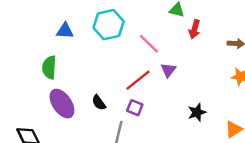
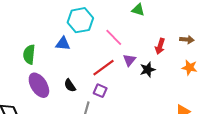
red arrow: (195, 29) -> (160, 46), moved
blue triangle: (65, 31) -> (63, 44), moved
black star: (197, 112) -> (148, 70), moved

